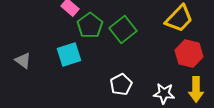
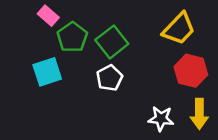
white pentagon: (121, 84) -> (109, 78), moved

